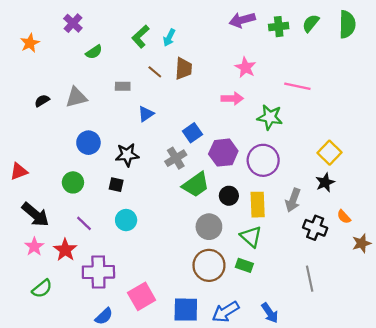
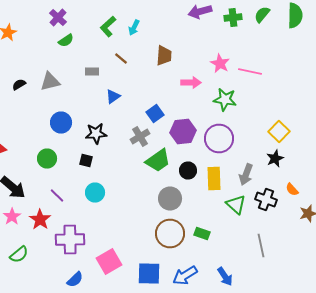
purple cross: (73, 23) -> (58, 18), moved
pink star: (245, 67) -> (220, 64), moved
brown trapezoid: (184, 69) -> (164, 56), moved
green triangle: (251, 237) -> (236, 204), moved

